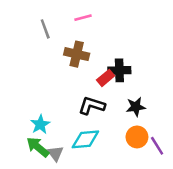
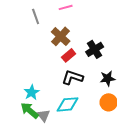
brown cross: (77, 54) -> (61, 36), turned 30
black cross: (119, 70) -> (95, 49), turned -30
red rectangle: (106, 78) -> (69, 55), moved

